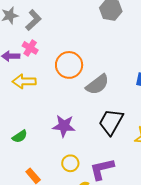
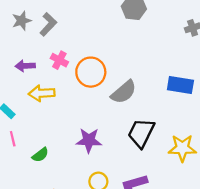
pink cross: (30, 48) -> (59, 60), moved

